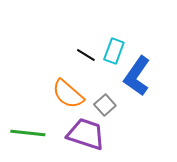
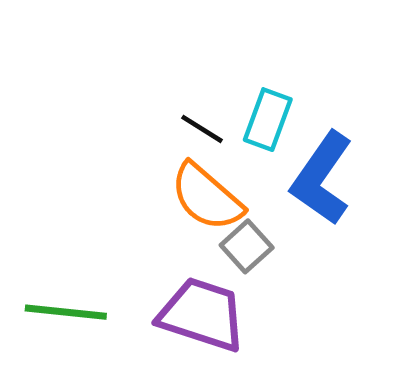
orange semicircle: (68, 94) -> (207, 197), moved

